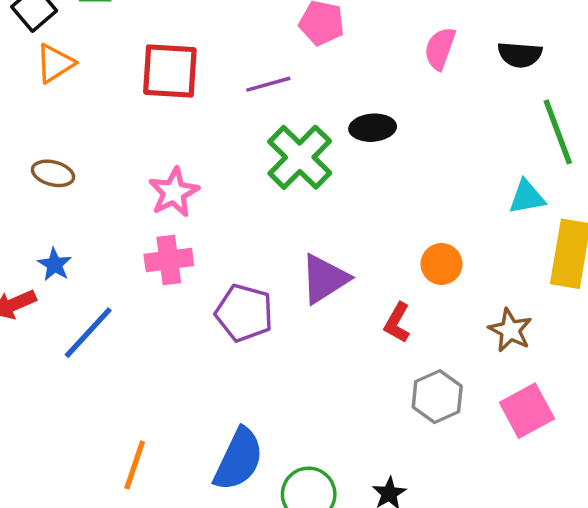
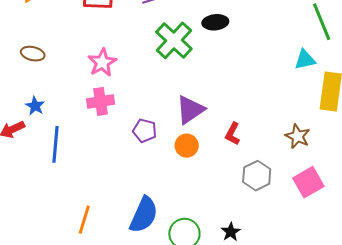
orange circle: (441, 264) -> (187, 146), moved
purple pentagon: (244, 313) -> (145, 131), size x0.7
blue line: (88, 333) -> (55, 144), turned -36

